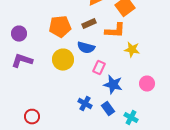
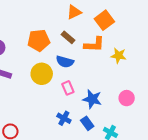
brown rectangle: (89, 24) -> (68, 37), turned 64
yellow star: (132, 50) -> (118, 56), moved
pink rectangle: (99, 68) -> (68, 88), moved, turned -48

